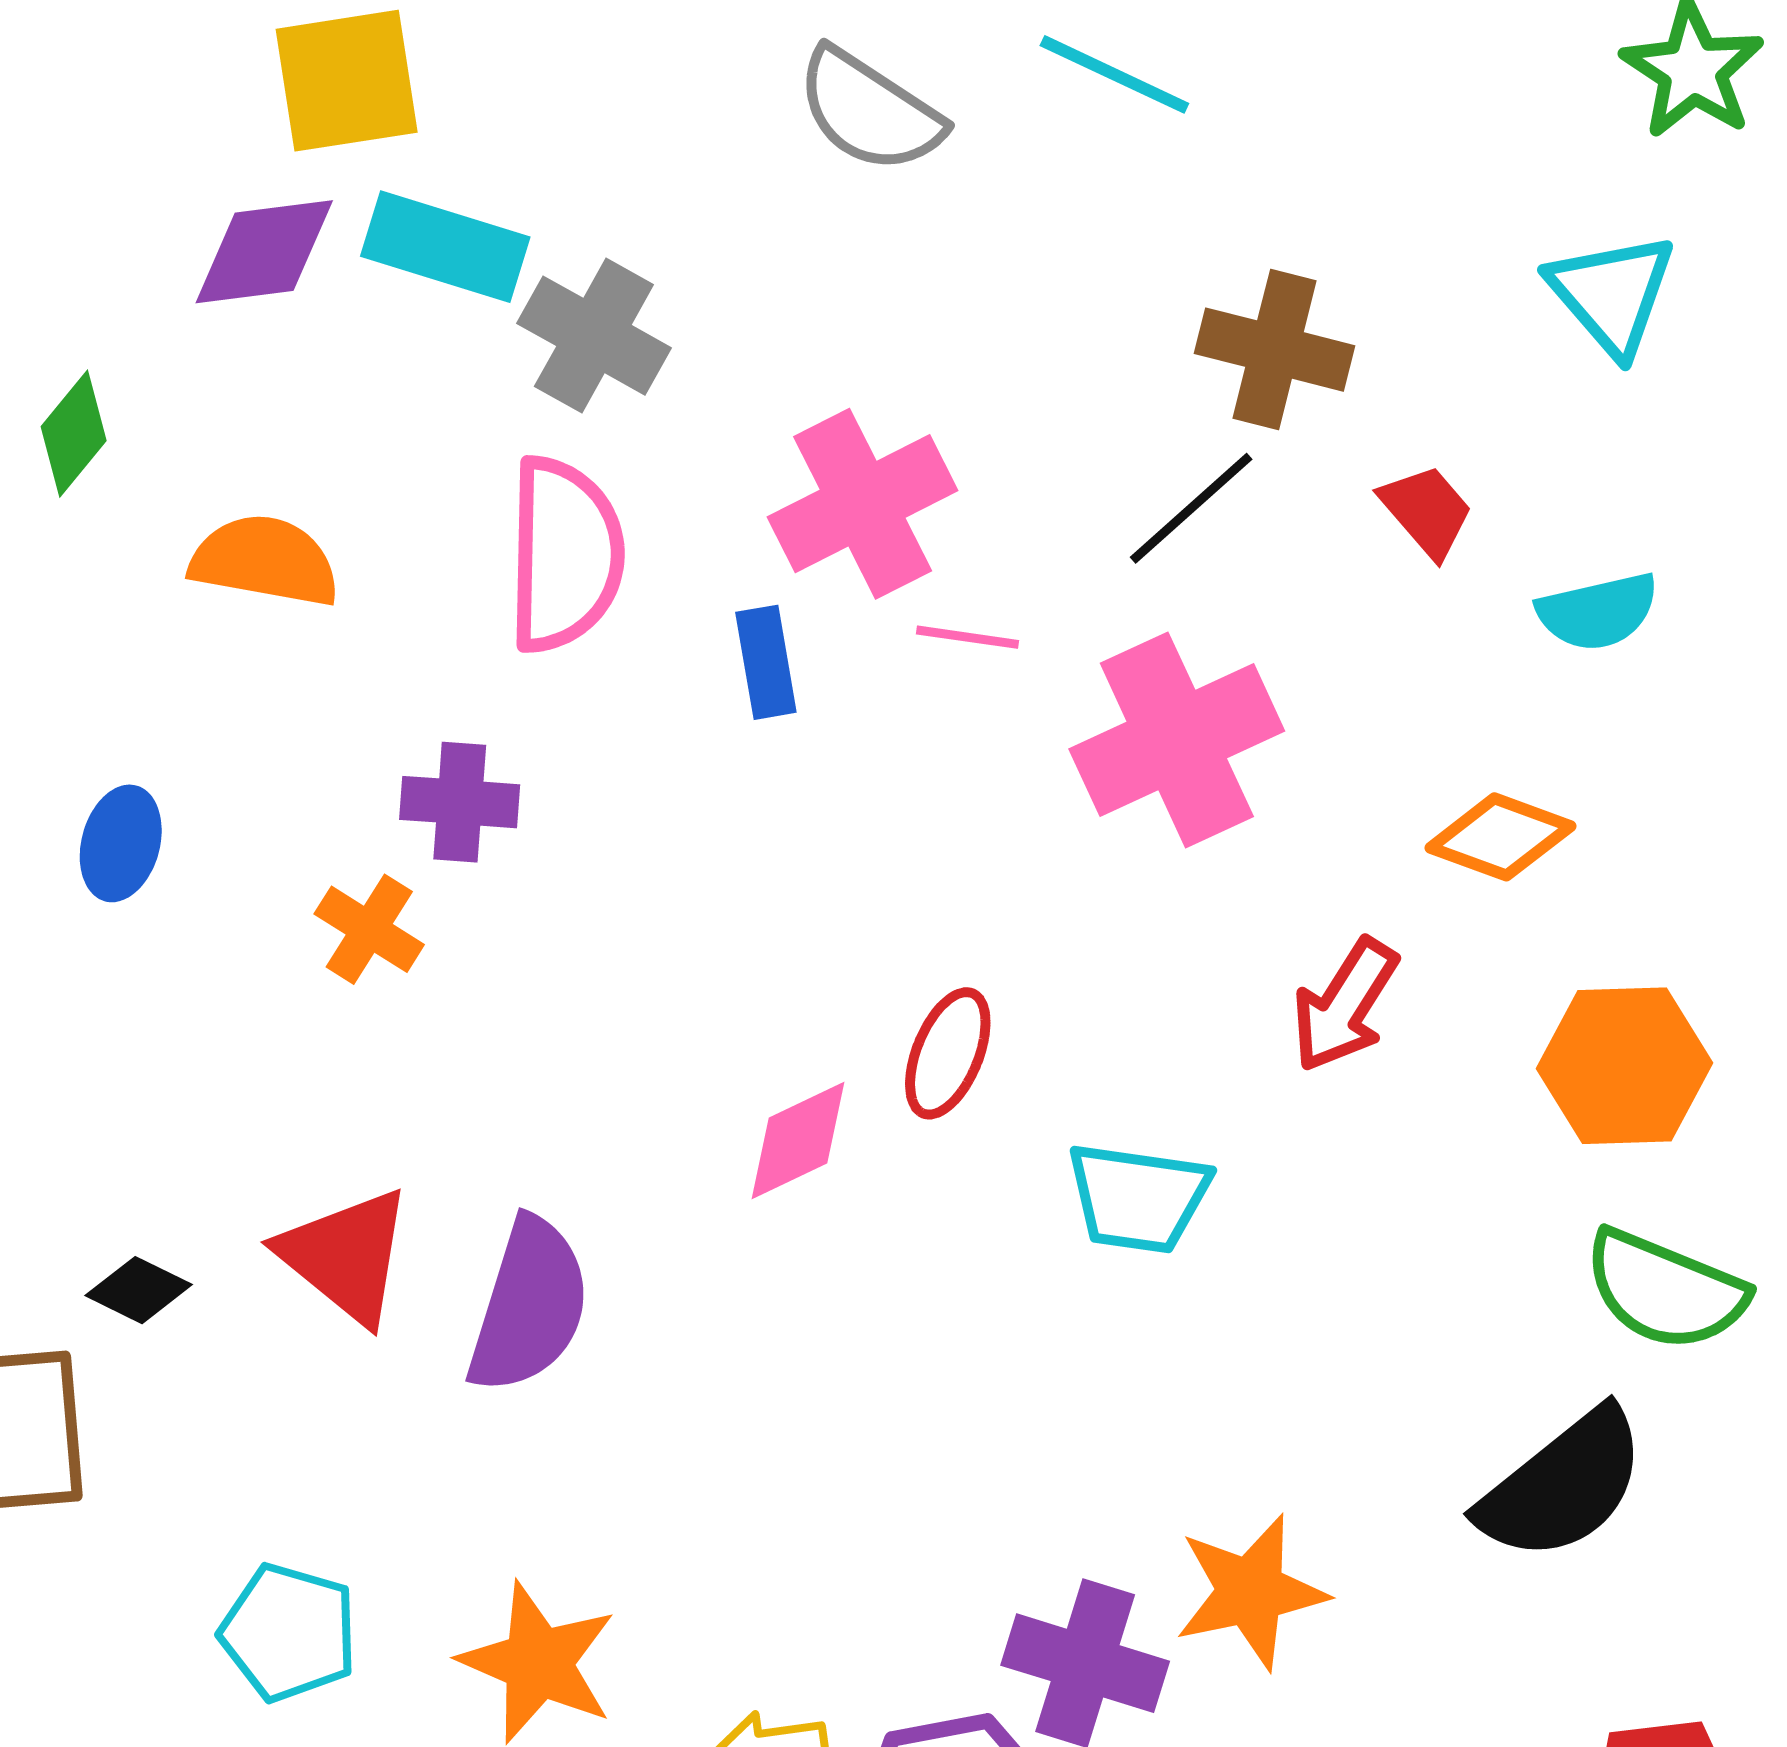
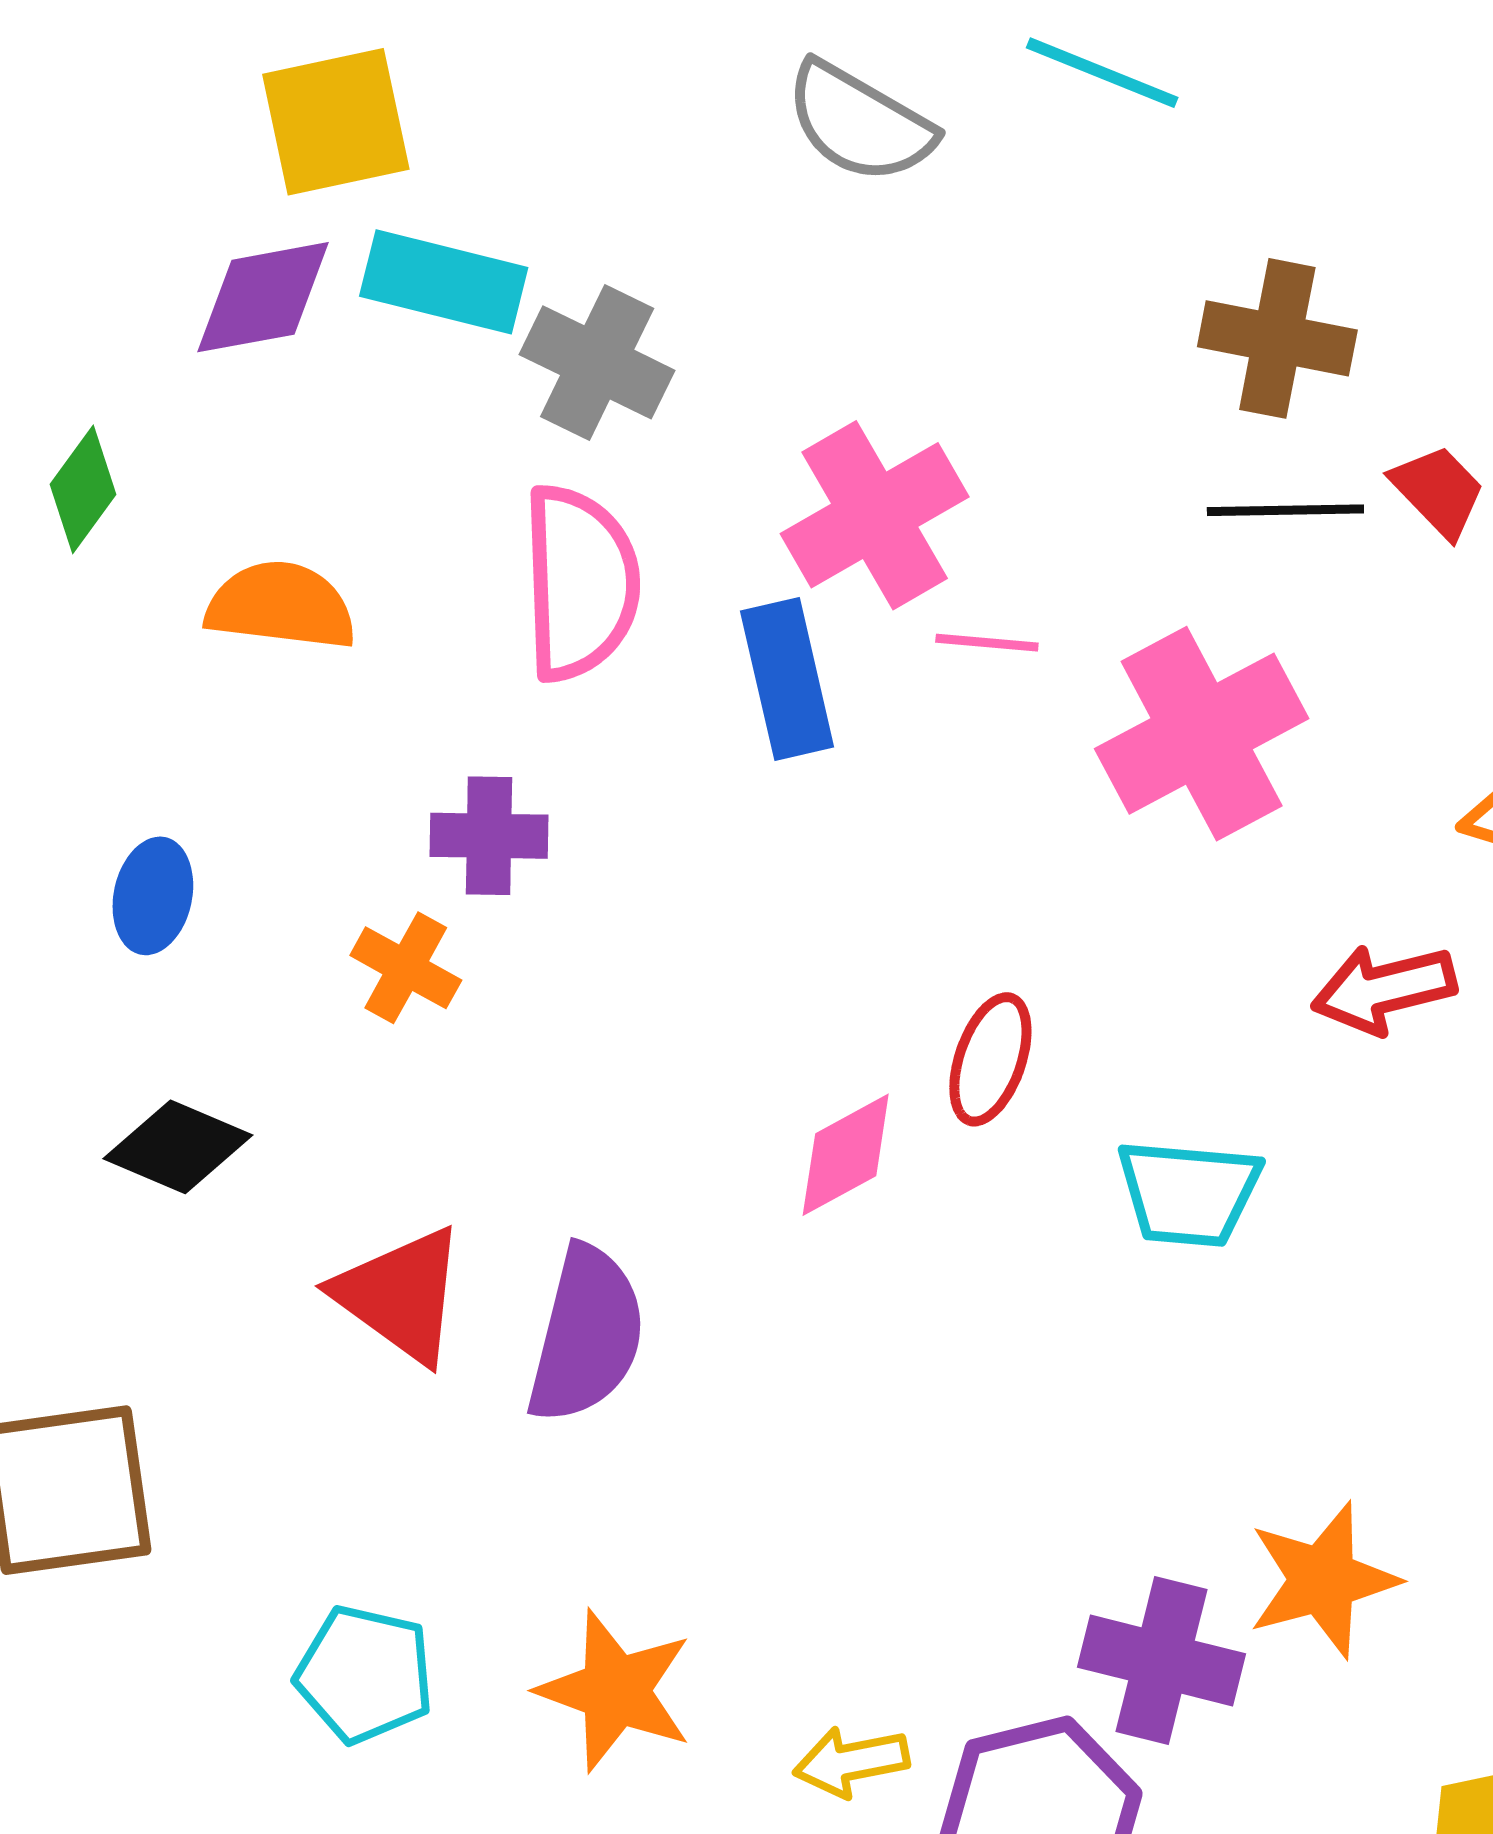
black line: (1191, 508) -> (1285, 510), moved, turned 44
blue rectangle: (766, 662) -> (787, 679), size x1.4
red arrow: (1345, 1005) -> (1384, 989), turned 47
black diamond: (139, 1290) -> (178, 1147), moved, size x1.4

